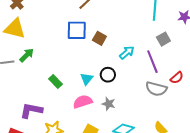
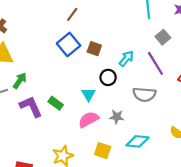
blue square: (77, 30) -> (69, 44), turned -30
black circle: (108, 75) -> (108, 77), moved
gray semicircle: (156, 89) -> (144, 94), moved
purple L-shape: (31, 110) -> (31, 107), moved, turned 65

